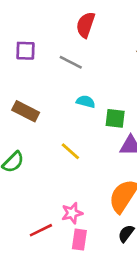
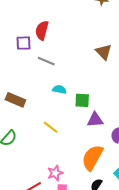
red semicircle: (86, 25) -> (42, 30), moved
purple square: (25, 51) -> (24, 43), moved

